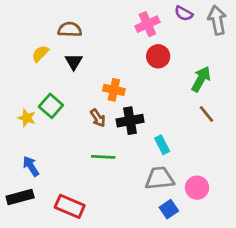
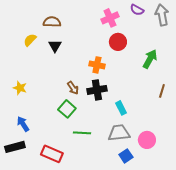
orange cross: (114, 90) -> (97, 65), moved
green square: (51, 106) -> (67, 109), moved
brown line: (206, 114) -> (162, 91), moved, turned 56
green line: (103, 157) -> (82, 133), moved

